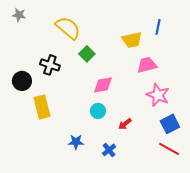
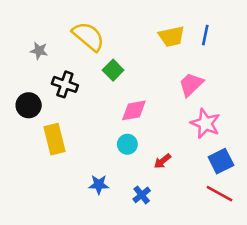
gray star: (19, 15) -> (39, 51), moved
yellow trapezoid: (132, 40) -> (172, 36), moved
pink trapezoid: (147, 65) -> (191, 84), turned -30

